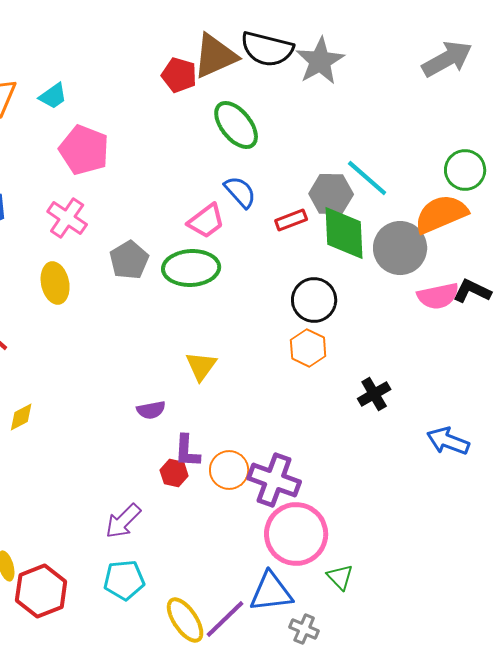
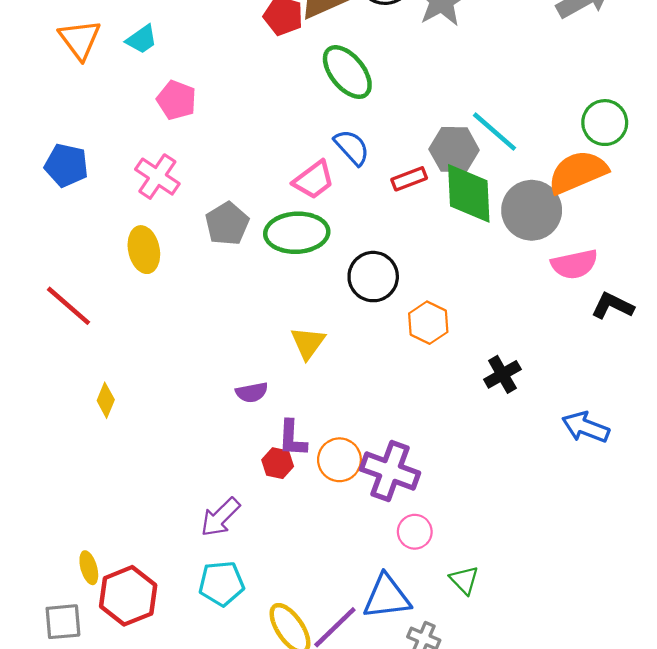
pink pentagon: (84, 150) -> (176, 100), size x0.7
black L-shape: (472, 291) -> (613, 306), moved
black circle: (314, 300) -> (373, 277), moved
yellow diamond: (21, 417) -> (106, 400), turned -40
pink circle: (296, 534) -> (415, 532), size x0.5

